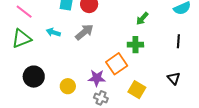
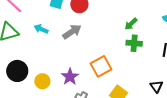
green cross: (135, 45) -> (134, 43), moved
purple star: (97, 78) -> (70, 77), moved, turned 30
yellow circle: (68, 86) -> (42, 81), moved

